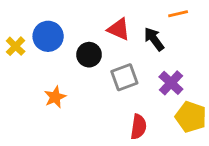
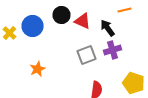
black circle: (89, 55) -> (62, 15), moved
purple cross: (171, 83) -> (112, 50), moved, turned 30

